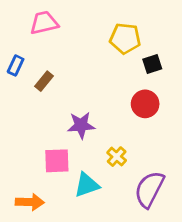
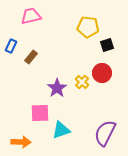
purple star: (81, 125) -> (57, 88), turned -30
yellow cross: (117, 157) -> (82, 82), moved

